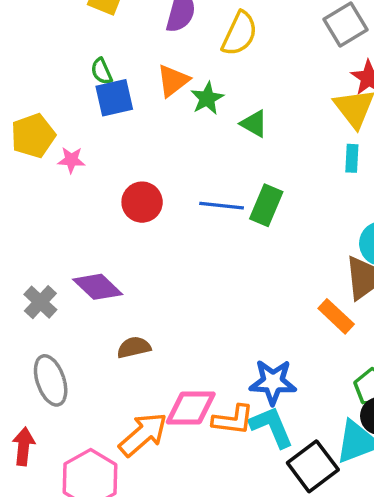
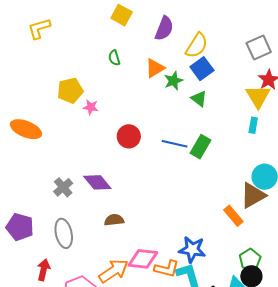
blue square: (114, 98) -> (202, 69), moved, turned -30

